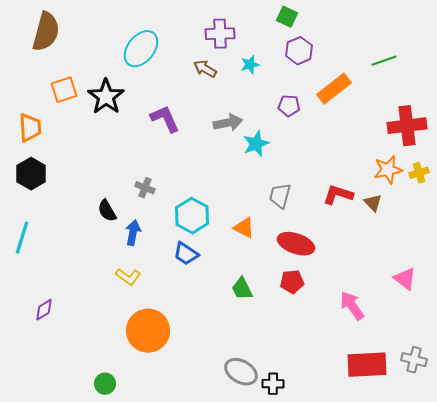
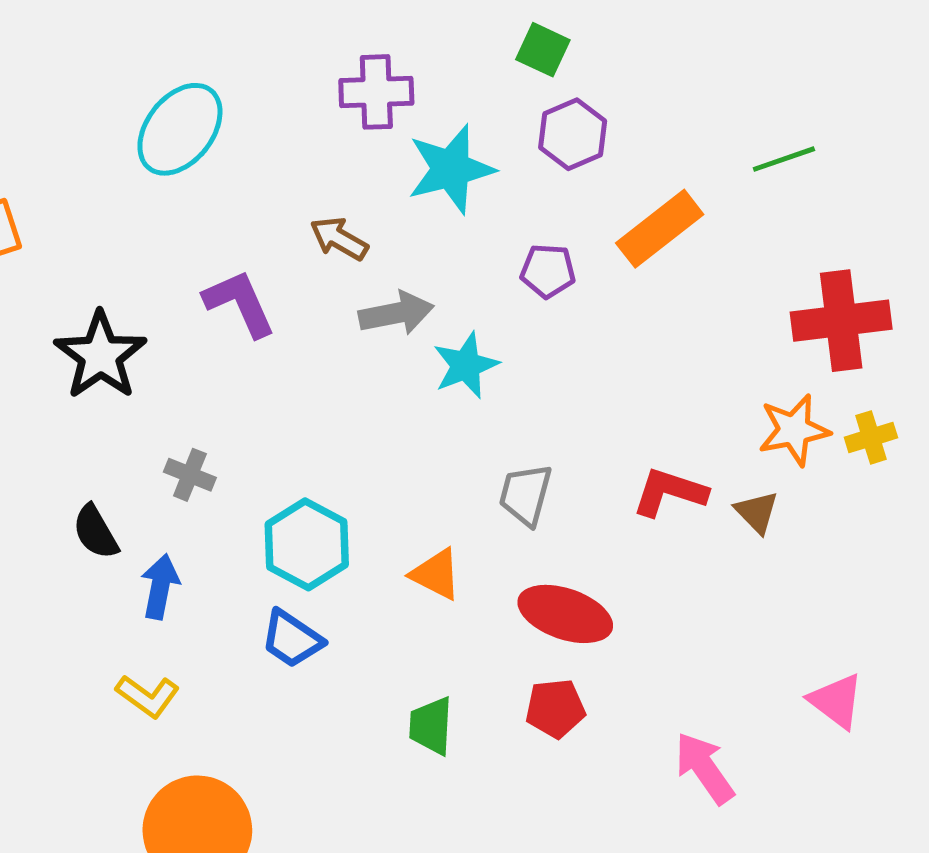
cyan star: (250, 65) -> (451, 169), size x1.8
brown arrow: (205, 69) -> (339, 239), moved
black star: (106, 97) -> (100, 355), moved
green trapezoid: (242, 289) -> (431, 726), turned 30

